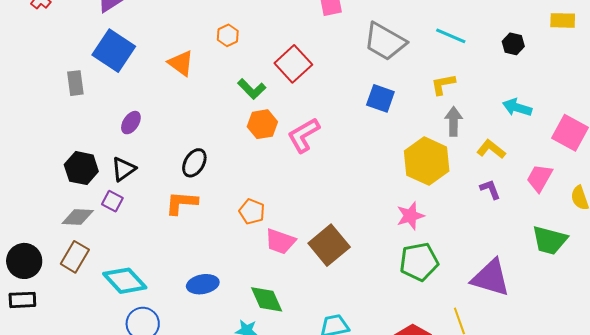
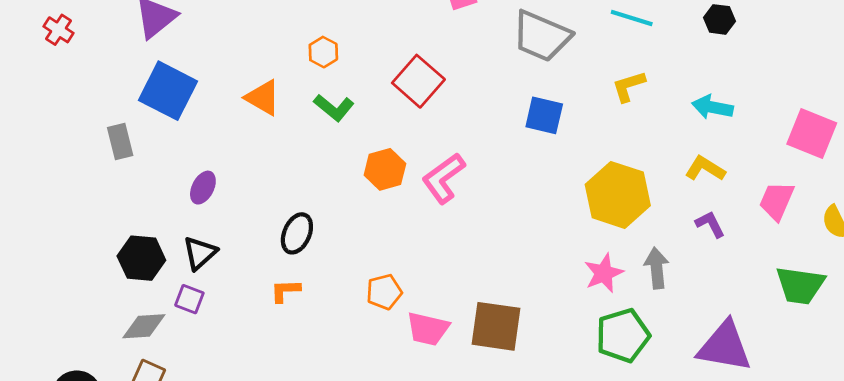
green L-shape: (252, 89) -> (334, 108), moved
cyan arrow: (517, 108) -> (712, 107), moved
gray arrow: (454, 121) -> (657, 268), moved
orange L-shape: (181, 203) -> (285, 291), size x0.7
orange pentagon: (252, 212) -> (384, 292), turned -30
brown square: (329, 245) -> (496, 326), turned -36

